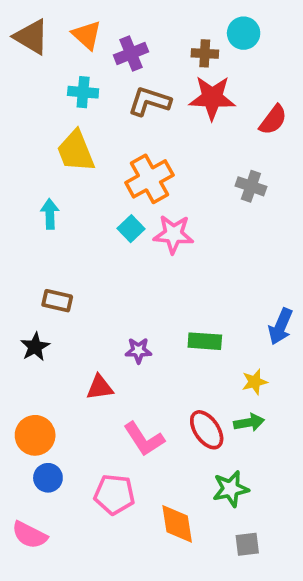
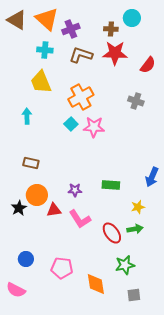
orange triangle: (87, 35) -> (47, 19), size x1.4
black star: (35, 347) -> (19, 208), moved
orange circle: (35, 435) -> (37, 195), moved
pink L-shape: (144, 439) -> (80, 219), moved

